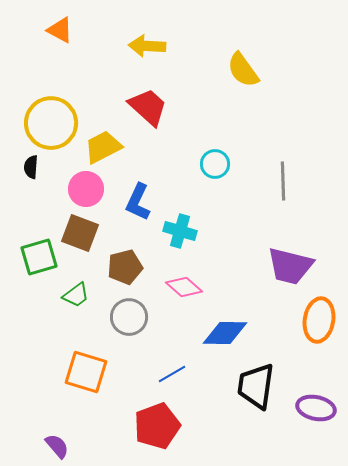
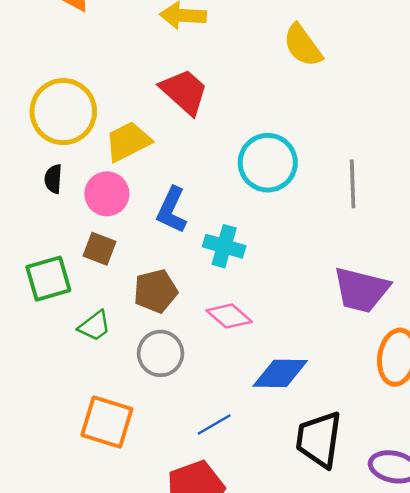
cyan circle: (215, 164) -> (268, 163), size x1.6
black semicircle: (31, 167) -> (53, 179), moved
brown square: (80, 233) -> (99, 249), size x0.7

